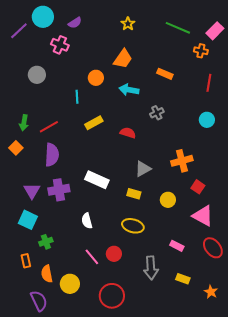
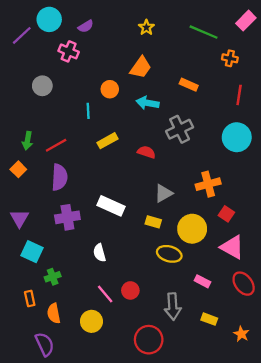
pink rectangle: (215, 31) -> (246, 21), moved
gray cross: (157, 113) -> (180, 129), size x1.6
cyan circle: (207, 120) -> (237, 137), size x1.6
purple triangle: (32, 191) -> (19, 218), moved
yellow circle: (168, 200) -> (192, 229), size x1.6
yellow ellipse: (133, 226) -> (169, 254), moved
yellow circle: (70, 284) -> (91, 321), moved
red circle: (112, 296) -> (149, 340), moved

